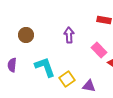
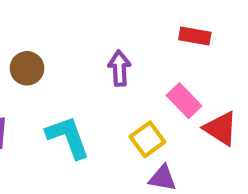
yellow square: (67, 79) -> (147, 139), moved

